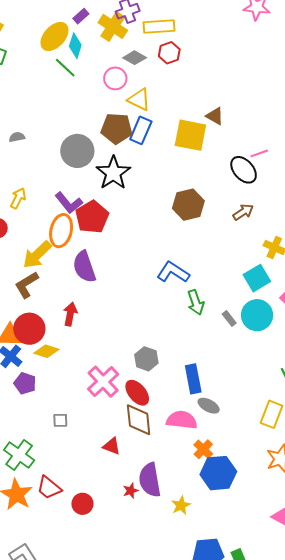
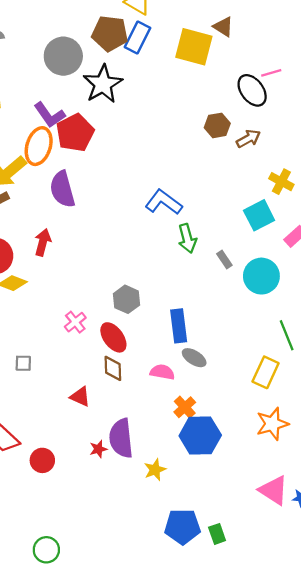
brown hexagon: (188, 205) -> (217, 125), moved, size x0.7
cyan circle: (257, 315) -> (261, 276), moved
pink cross: (103, 382) -> (75, 322), size x0.6
brown diamond: (139, 420) -> (113, 368), size x0.7
pink semicircle: (182, 420) -> (162, 372), size x0.7

